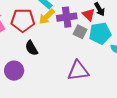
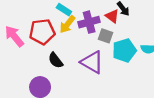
cyan pentagon: (100, 33) -> (124, 50), moved
purple triangle: (78, 71) -> (92, 62), moved, turned 45

